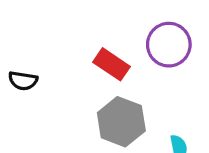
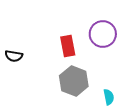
red rectangle: (111, 64) -> (68, 46), turned 45

